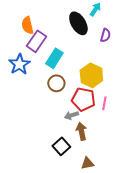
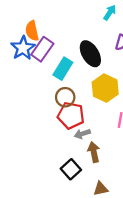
black ellipse: (78, 23) -> (90, 54), moved
blue star: (19, 64) -> (23, 48), moved
red pentagon: (83, 99) -> (71, 115), moved

